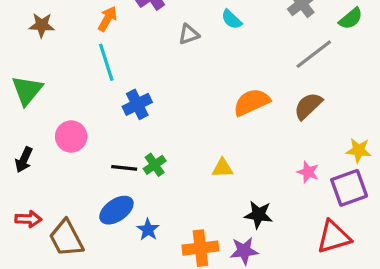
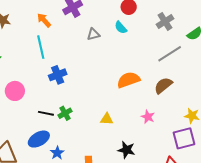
orange arrow: (107, 19) -> (44, 20), turned -77
pink star: (308, 172) -> (148, 117), moved

